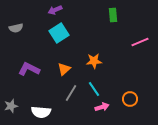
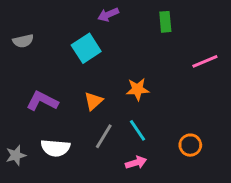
purple arrow: (55, 10) -> (108, 15), moved
pink arrow: (102, 107) -> (136, 163), moved
white semicircle: (41, 112) -> (55, 148), moved

